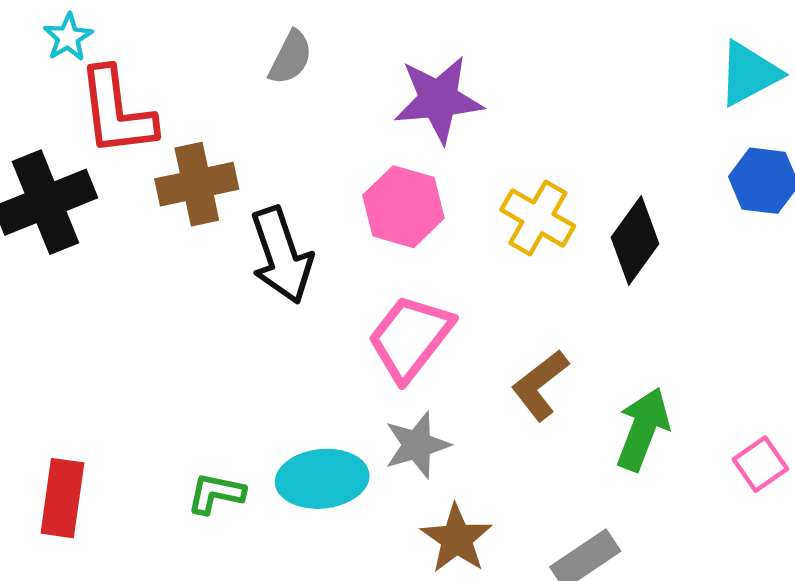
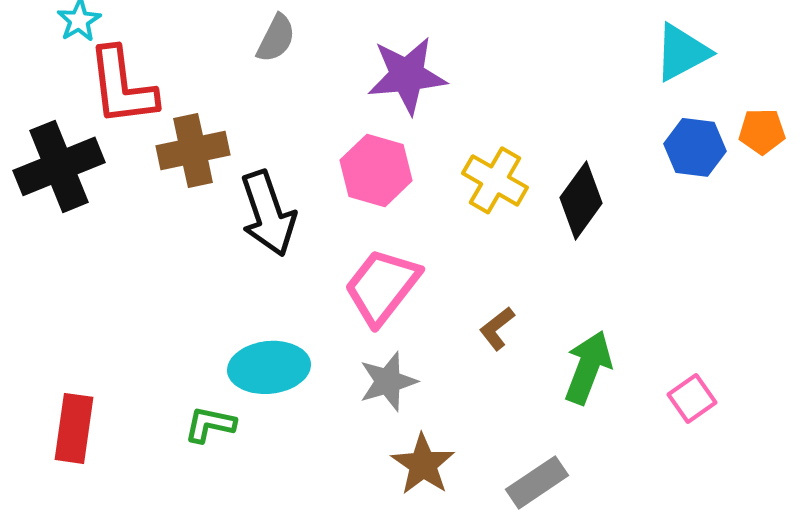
brown L-shape: (540, 385) -> (497, 328), size x0.7
cyan ellipse: (322, 479) -> (269, 367), moved

